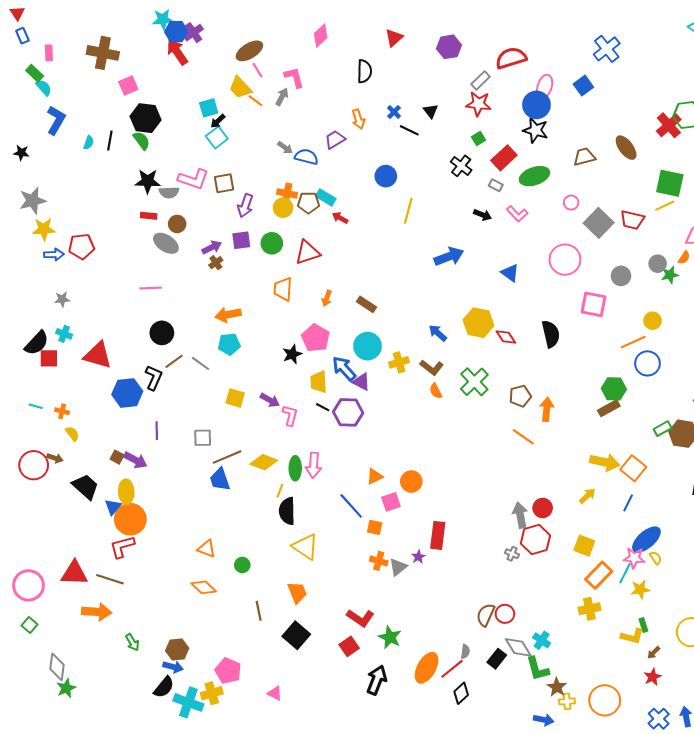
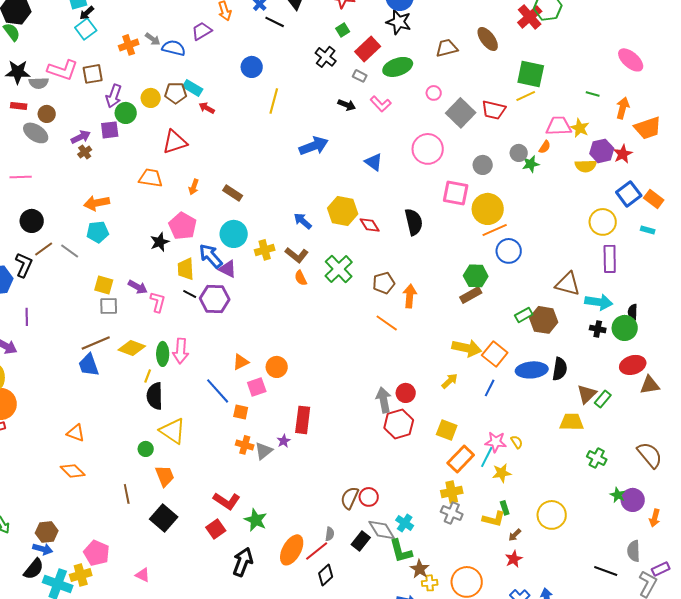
orange cross: (287, 193) -> (129, 45), moved, turned -30
green circle: (272, 243) -> (126, 113), moved
orange trapezoid: (283, 289) -> (151, 178), turned 95
yellow circle: (653, 321) -> (488, 209), moved, size x1.8
gray square: (203, 438) -> (109, 306), moved
blue ellipse: (646, 540) -> (532, 370), moved, turned 36
gray cross: (512, 554) -> (452, 513), moved, size x1.5
green circle: (242, 565) -> (146, 449), moved

